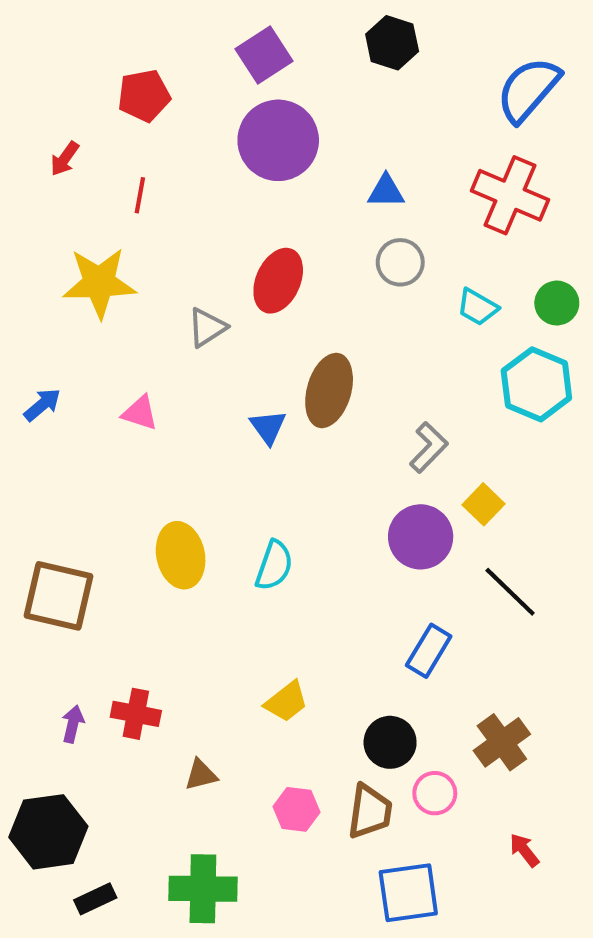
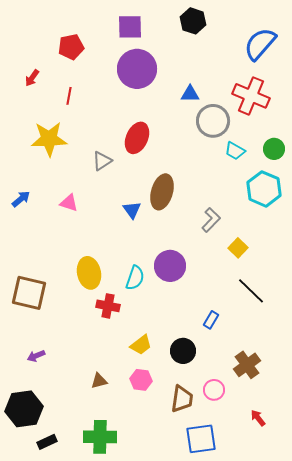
purple square: (264, 55) -> (130, 27), turned 32
gray circle: (400, 262) -> (213, 121), moved, size x1.4
purple circle: (421, 537) -> (170, 266), moved
blue rectangle: (429, 651) -> (211, 320), size x0.7
red cross: (136, 714) -> (108, 306), moved
purple arrow: (73, 724) -> (36, 356), turned -126
black circle: (390, 742) -> (183, 351), moved
pink hexagon: (296, 809) -> (141, 380), moved

